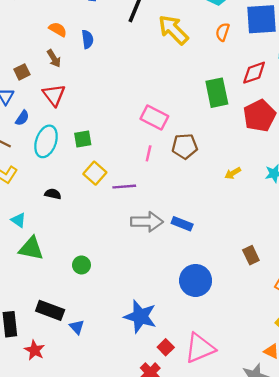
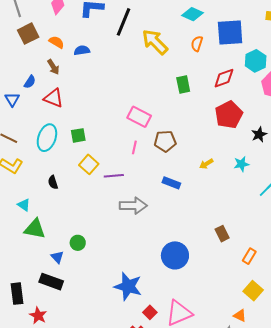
blue semicircle: (87, 39) -> (82, 50), turned -91
brown square: (22, 72) -> (28, 34), moved, size x1.5
green rectangle: (217, 93) -> (183, 85), moved, size x0.7
red triangle: (54, 95) -> (53, 98), turned -30
blue semicircle: (22, 118) -> (30, 82), moved
black semicircle: (53, 194) -> (53, 182), turned -120
blue rectangle: (182, 224) -> (171, 183), moved
blue triangle: (77, 327) -> (57, 257), moved

